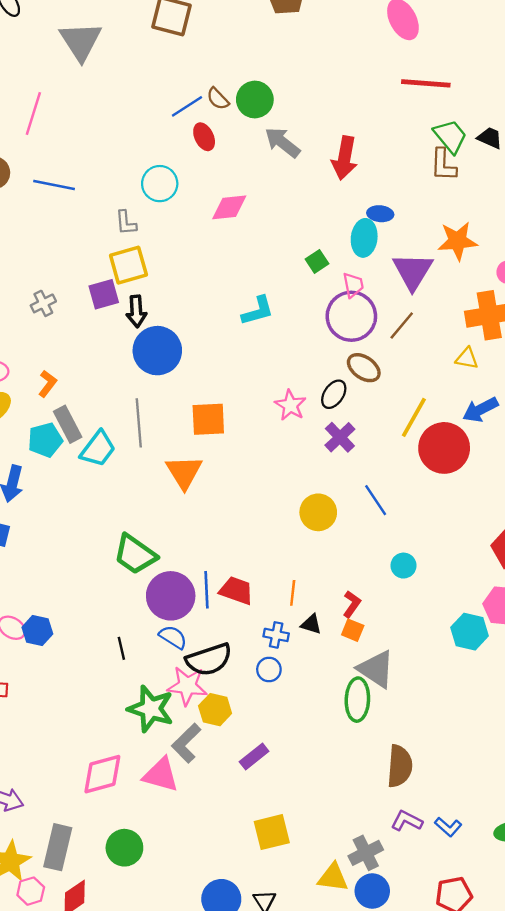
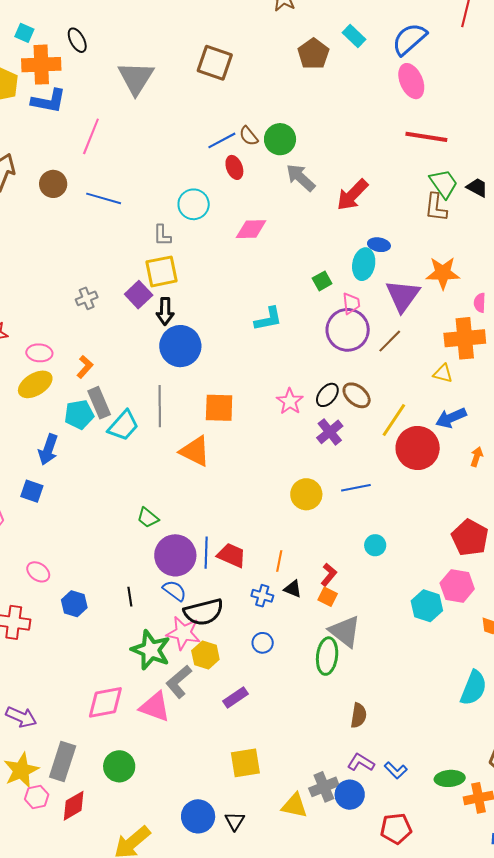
red arrow: (345, 158) -> (352, 195), turned 30
purple square: (104, 294) -> (139, 295), turned -32
brown ellipse: (364, 368) -> (357, 395), moved
orange triangle: (184, 472) -> (195, 451), turned -36
blue line: (376, 500) -> (356, 488), turned -72
green trapezoid: (135, 554) -> (148, 518), size x0.6
blue hexagon: (37, 631) -> (74, 604), moved
blue circle: (269, 669) -> (263, 643), moved
brown semicircle: (400, 766) -> (359, 715), size x0.7
blue circle: (372, 891) -> (350, 795), moved

